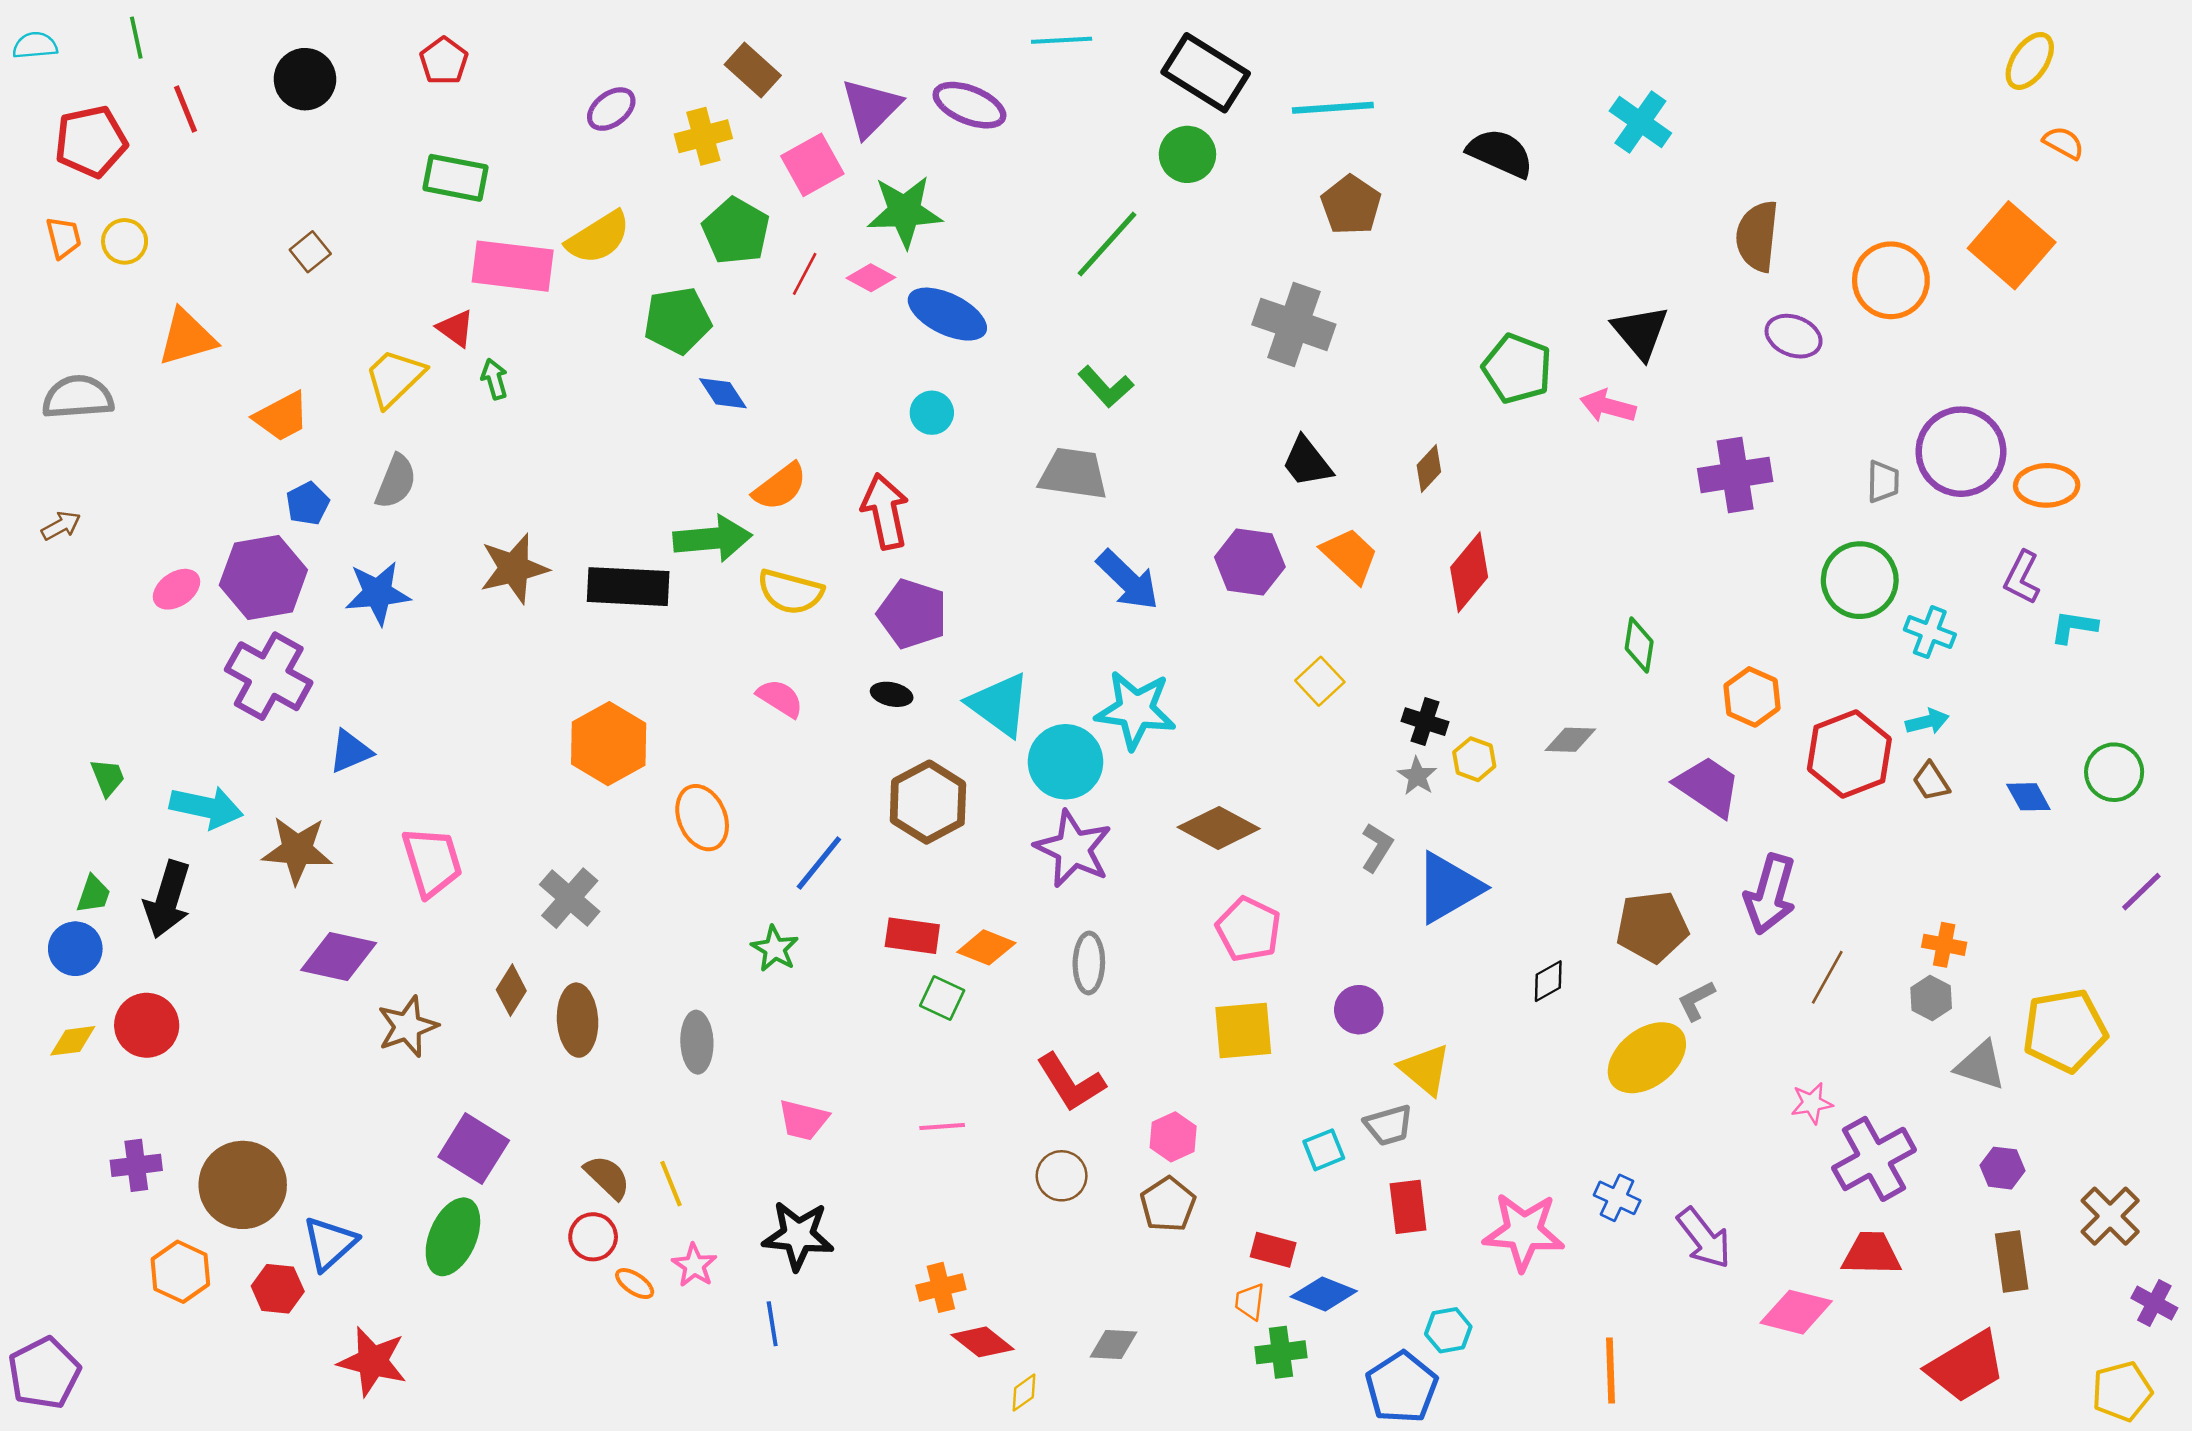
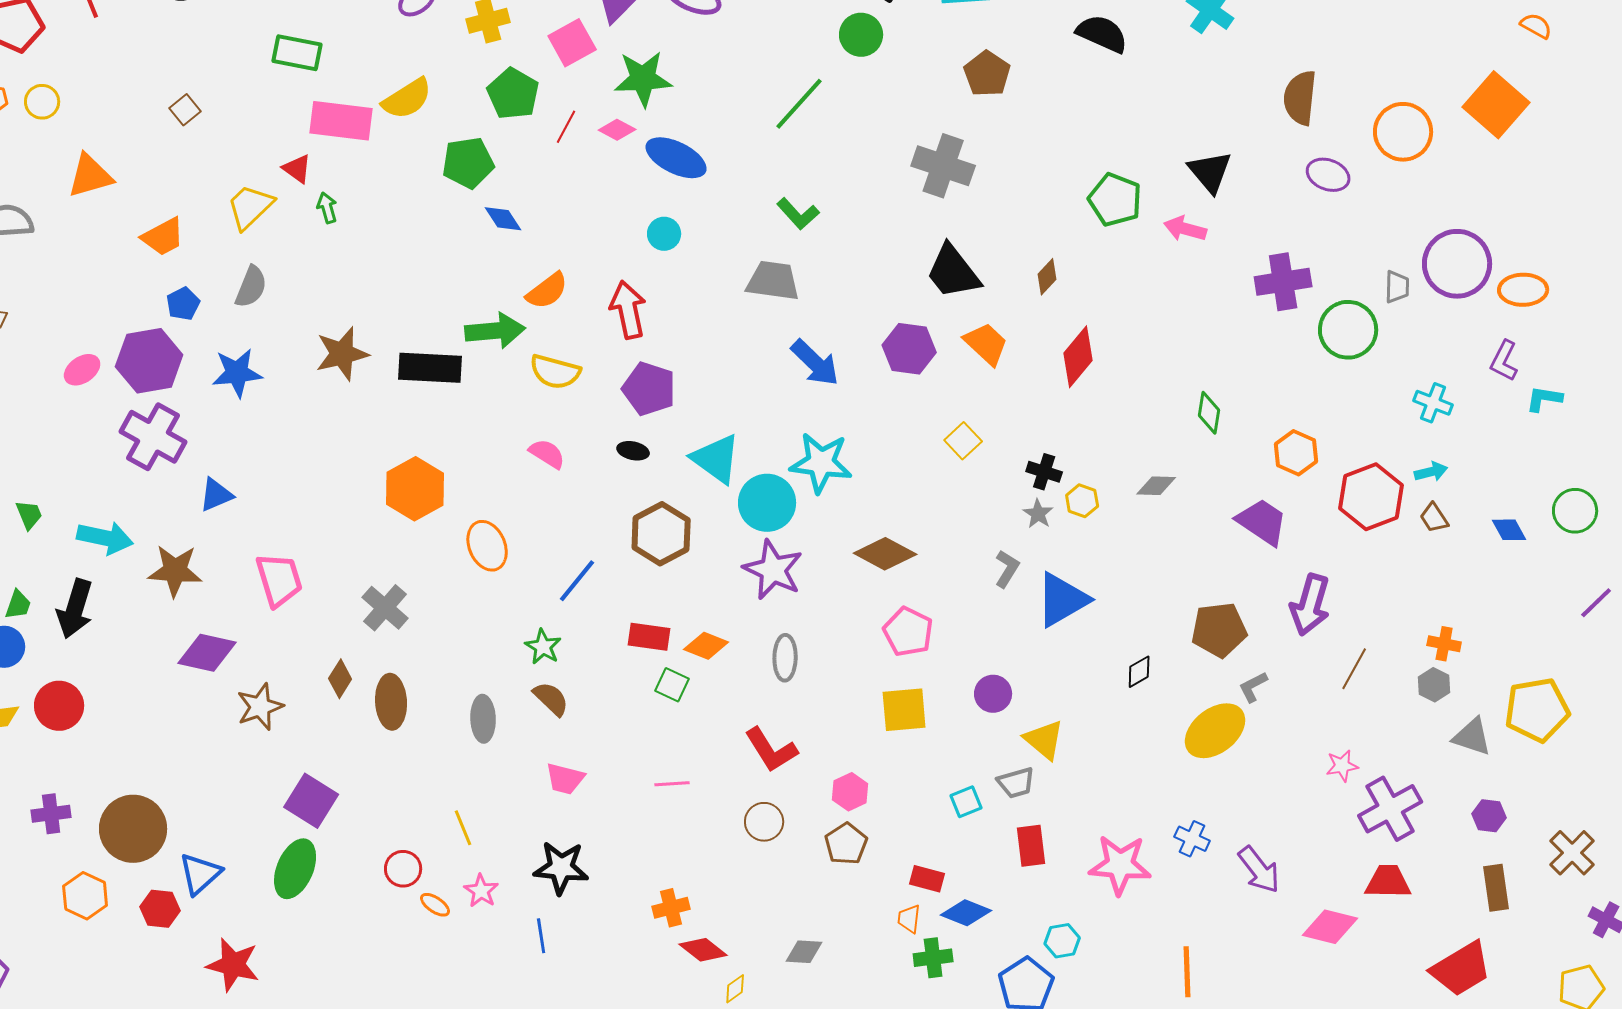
black trapezoid: (1307, 462) -> (953, 272), size x1.4
green circle: (1860, 580) -> (1348, 330), moved
brown semicircle: (607, 1177) -> (551, 699), moved

